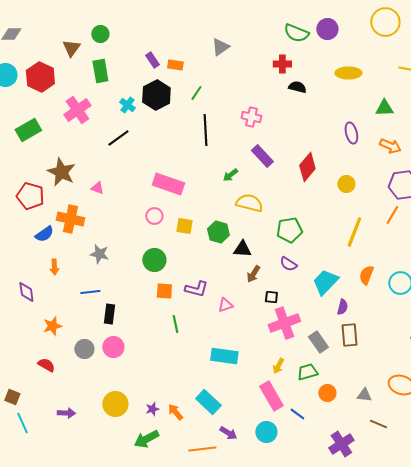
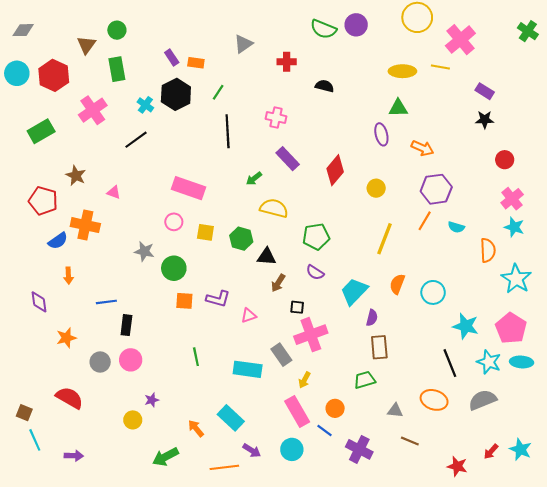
red cross: (282, 64) -> (287, 62), moved
yellow ellipse: (348, 73) -> (402, 71), moved
green triangle: (384, 108) -> (398, 108), moved
brown star: (61, 172) -> (76, 176), size x0.7
gray star: (99, 254) -> (144, 251), moved
green line: (175, 324) -> (196, 357), moved
gray rectangle: (318, 342) -> (281, 355), moved
red semicircle: (46, 365) -> (70, 398), moved, size x1.5
green trapezoid: (307, 372) -> (365, 380), moved
orange circle: (327, 393) -> (335, 408), moved
yellow circle: (115, 404) -> (133, 420), size x0.7
purple star: (152, 409) -> (152, 400), moved
purple arrow: (66, 413) -> (74, 456), moved
purple cross: (341, 444) -> (359, 449), moved, turned -30

